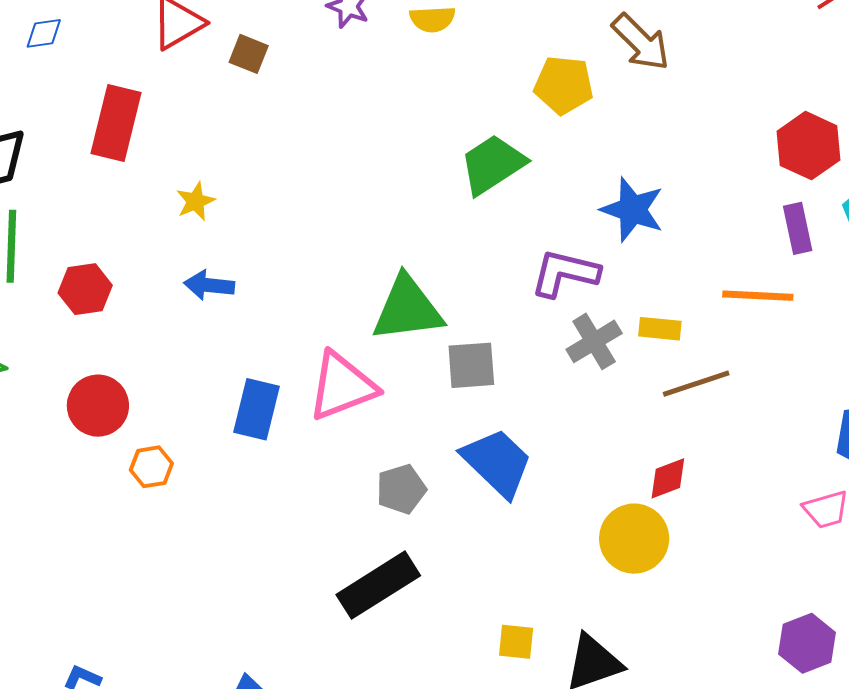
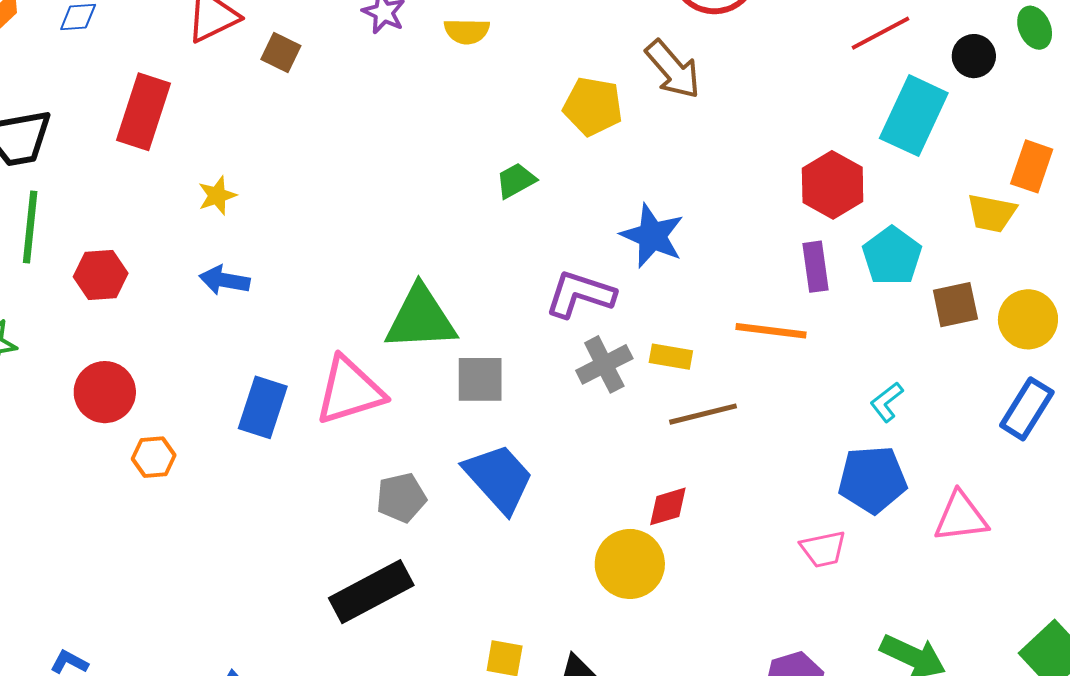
green trapezoid: (492, 164) -> (516, 180), size x0.6

